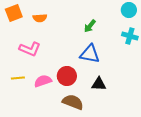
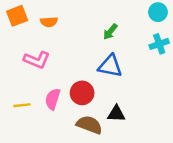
cyan cross: (130, 36) -> (159, 44), turned -35
yellow line: (18, 78) -> (22, 105), moved
pink semicircle: (43, 81) -> (53, 99), turned -54
black triangle: (99, 84) -> (116, 114), moved

